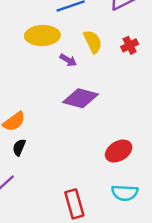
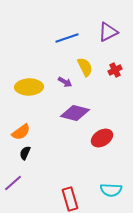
yellow ellipse: (42, 36) -> (29, 87), moved
red ellipse: (119, 151) -> (102, 138), moved

